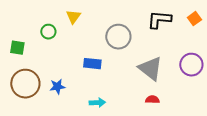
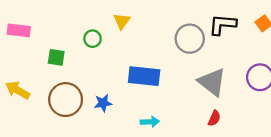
gray circle: (118, 37) -> (190, 39), moved
blue rectangle: (92, 64) -> (144, 76), size x1.5
red semicircle: (152, 100) -> (214, 118), turned 112

